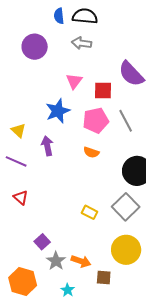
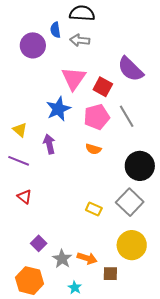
blue semicircle: (59, 16) -> (55, 30), moved
pink triangle: (74, 81) -> (74, 78), size x1.5
red square: (103, 90) -> (103, 87), turned 30
purple square: (42, 242) -> (39, 243), moved

